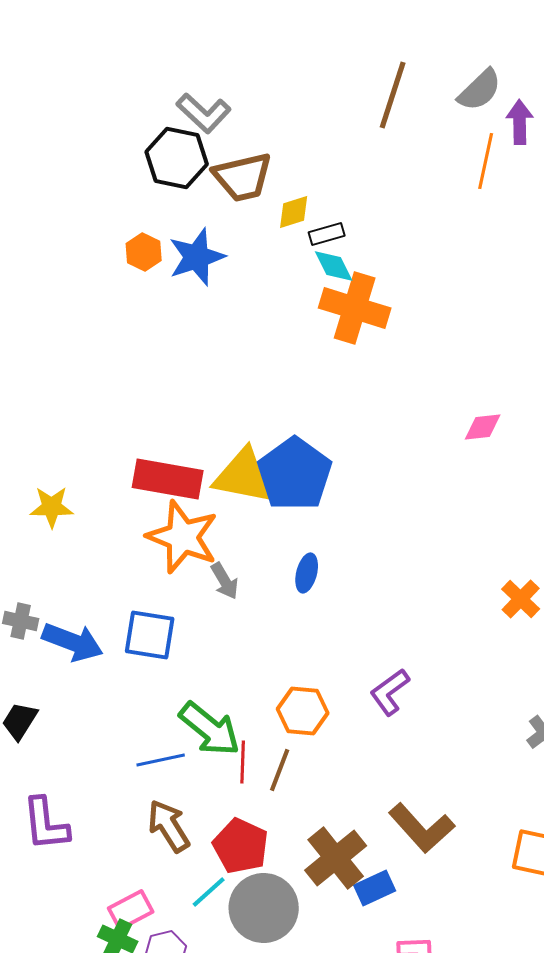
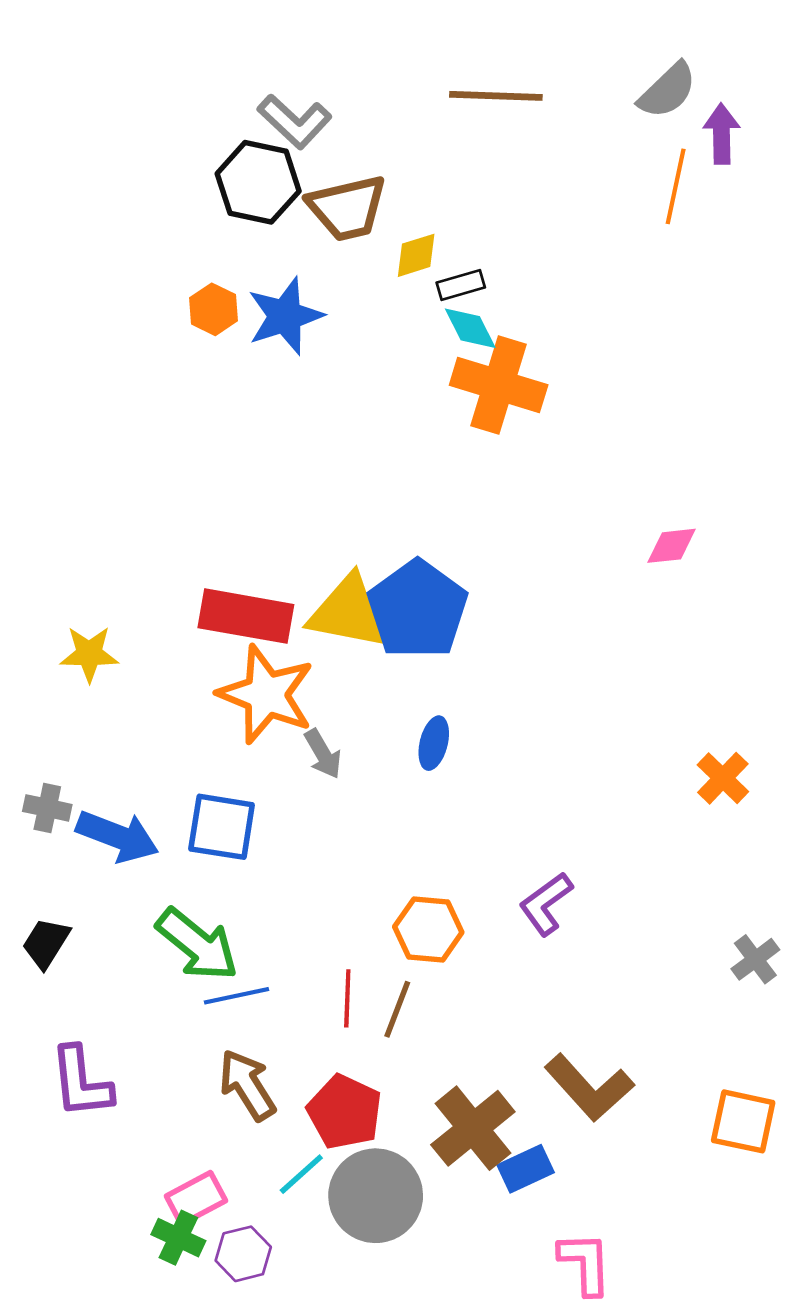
brown line: (393, 95) -> (496, 96), moved, turned 74
green arrow: (210, 729) -> (197, 944), moved

